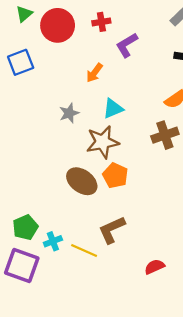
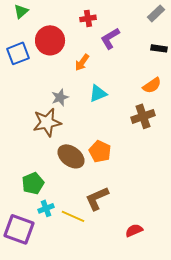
red circle: (58, 25) -> (50, 40), moved
brown star: (103, 142) -> (47, 122), moved
green pentagon: (25, 227) -> (33, 183), moved

